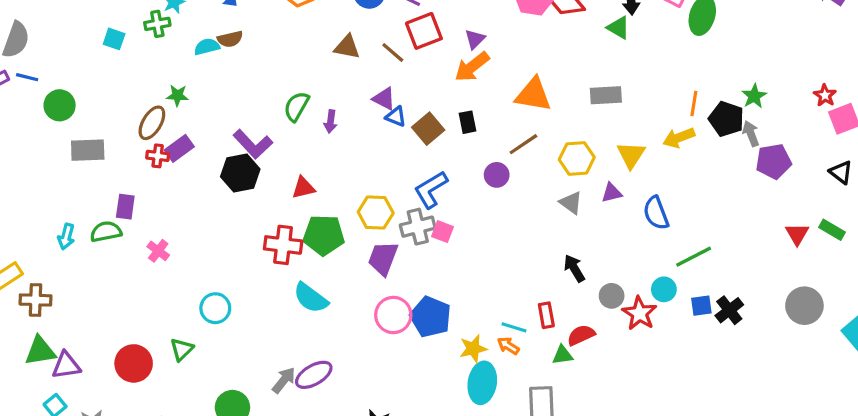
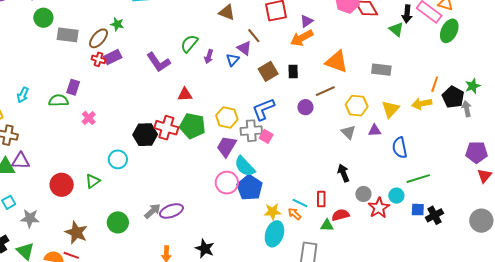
brown line: (393, 53) -> (254, 36), moved
blue triangle: (396, 117) -> (233, 60), moved, turned 40
gray rectangle: (88, 150) -> (68, 35), moved
purple pentagon: (774, 161) -> (477, 152), moved
black hexagon: (240, 173) -> (145, 135), moved
cyan arrow: (66, 237) -> (23, 95), moved
cyan semicircle: (311, 298) -> (245, 166), moved
purple triangle: (66, 365) -> (21, 161), moved

